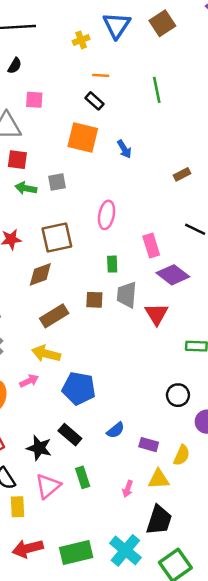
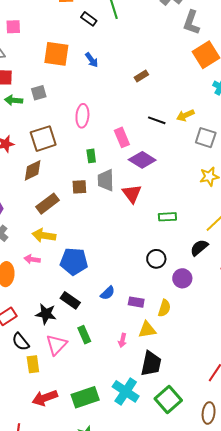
black rectangle: (95, 101) -> (89, 19), moved
pink arrow: (29, 381) -> (32, 259), turned -140

